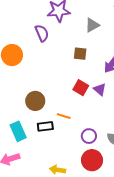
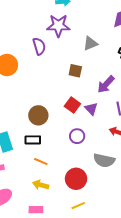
brown circle: (35, 101) -> (38, 115), moved
orange line: (64, 116) -> (41, 161), moved
purple circle: (89, 136) -> (77, 136), moved

